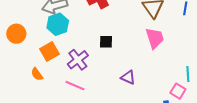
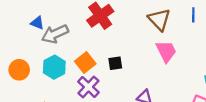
cyan hexagon: (58, 24) -> (54, 67), moved
orange square: (50, 52) -> (85, 63), moved

